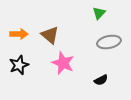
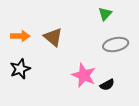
pink star: (63, 63) -> (84, 75), moved

